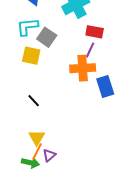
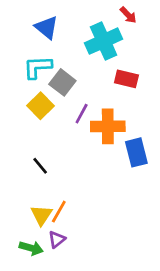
purple line: (90, 50) -> (82, 114), moved
yellow square: (31, 56) -> (40, 106), turned 30
orange line: (37, 152) -> (59, 212), moved

